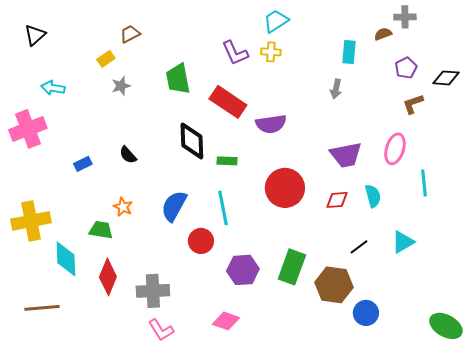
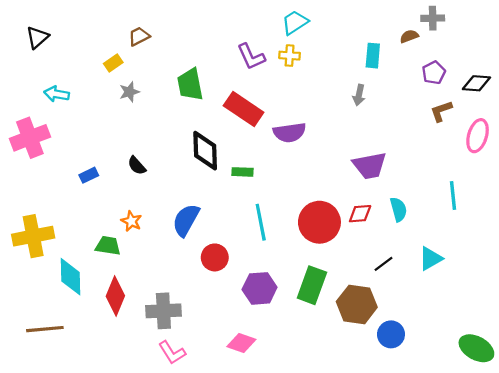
pink ellipse: (395, 149) -> (478, 136), moved
red circle: (285, 188) -> (319, 222), moved
cyan line: (223, 208) -> (261, 222), moved

